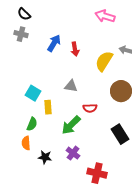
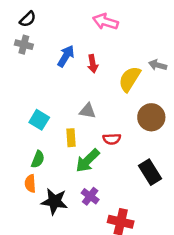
black semicircle: (24, 14) -> (28, 19), turned -88
pink arrow: (105, 16) -> (105, 22), moved
yellow rectangle: (48, 107) -> (71, 138), moved
black star: (45, 157) -> (54, 201), size x1.5

